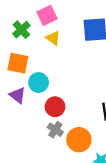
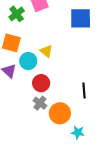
yellow triangle: (53, 38) -> (46, 51), moved

